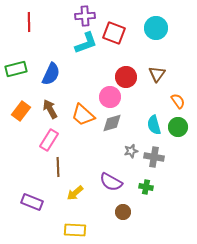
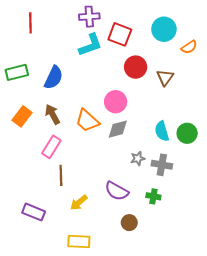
red circle: (126, 77) -> (136, 67), moved
orange semicircle: (178, 101) -> (189, 47), moved, turned 91

